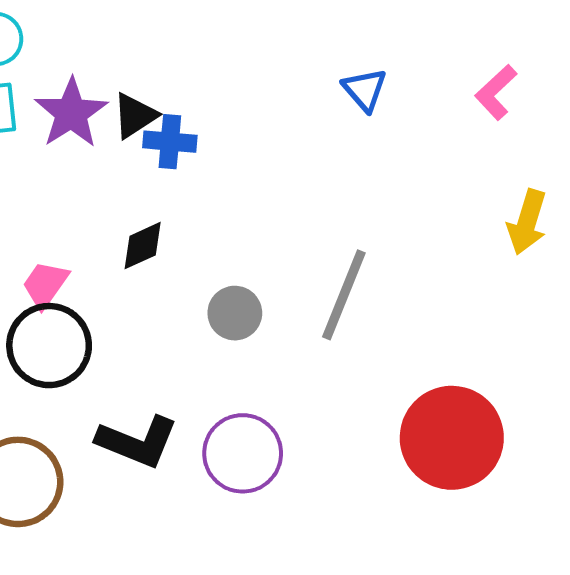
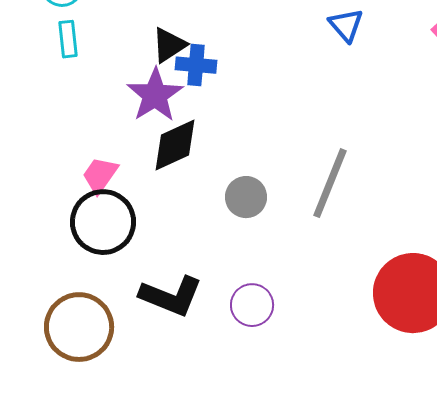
purple star: (71, 113) -> (155, 95), moved
black diamond: (143, 246) -> (175, 145), size x1.4
purple circle: (243, 453) -> (252, 305), size x0.7

